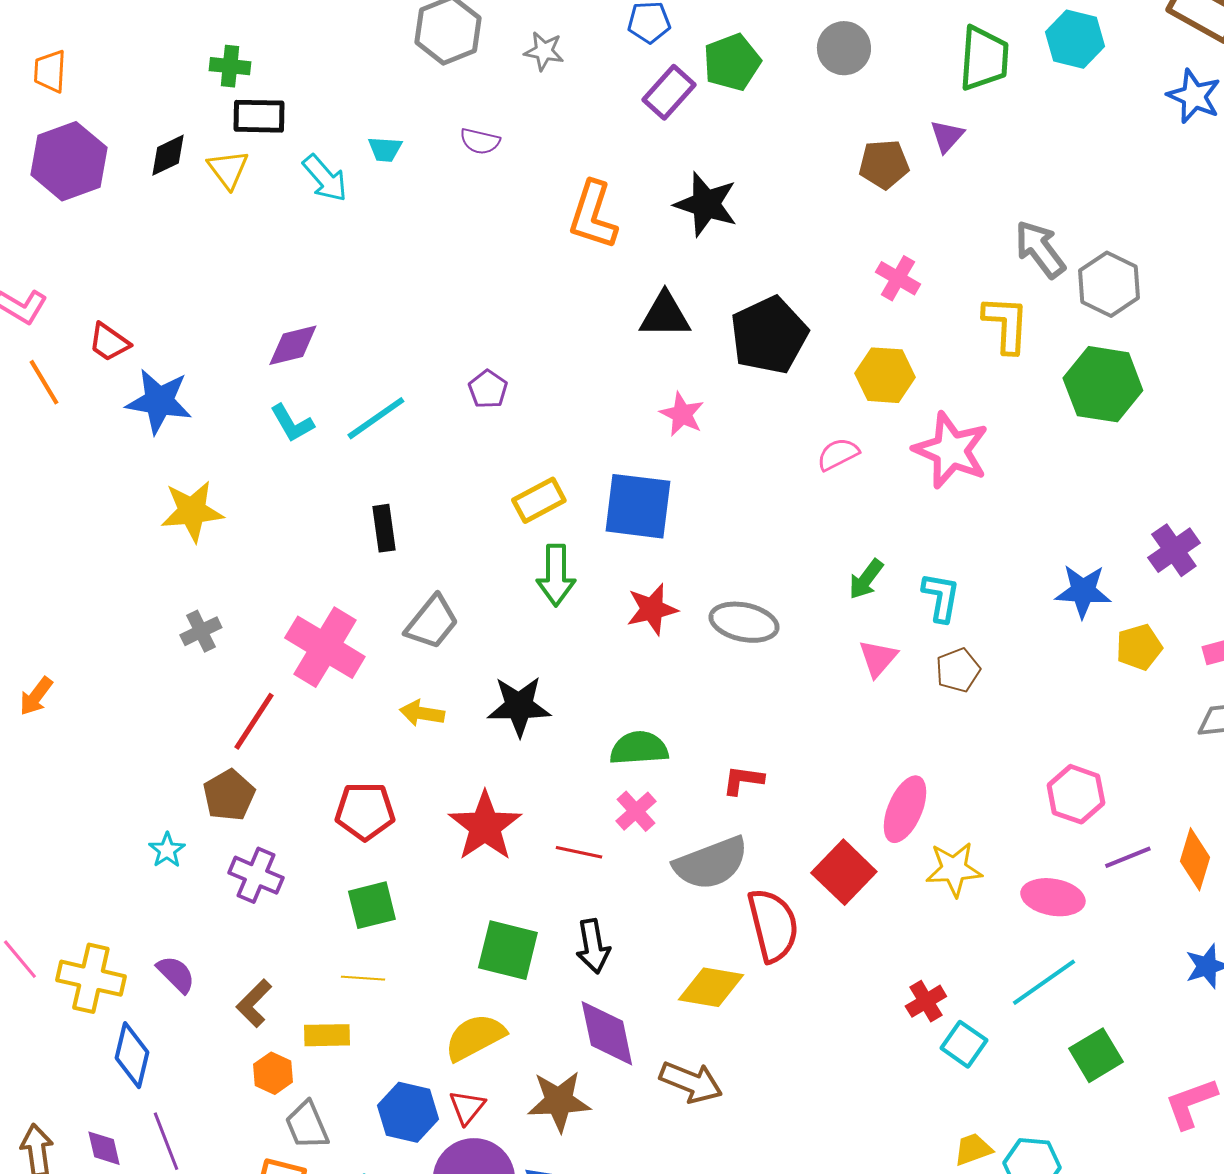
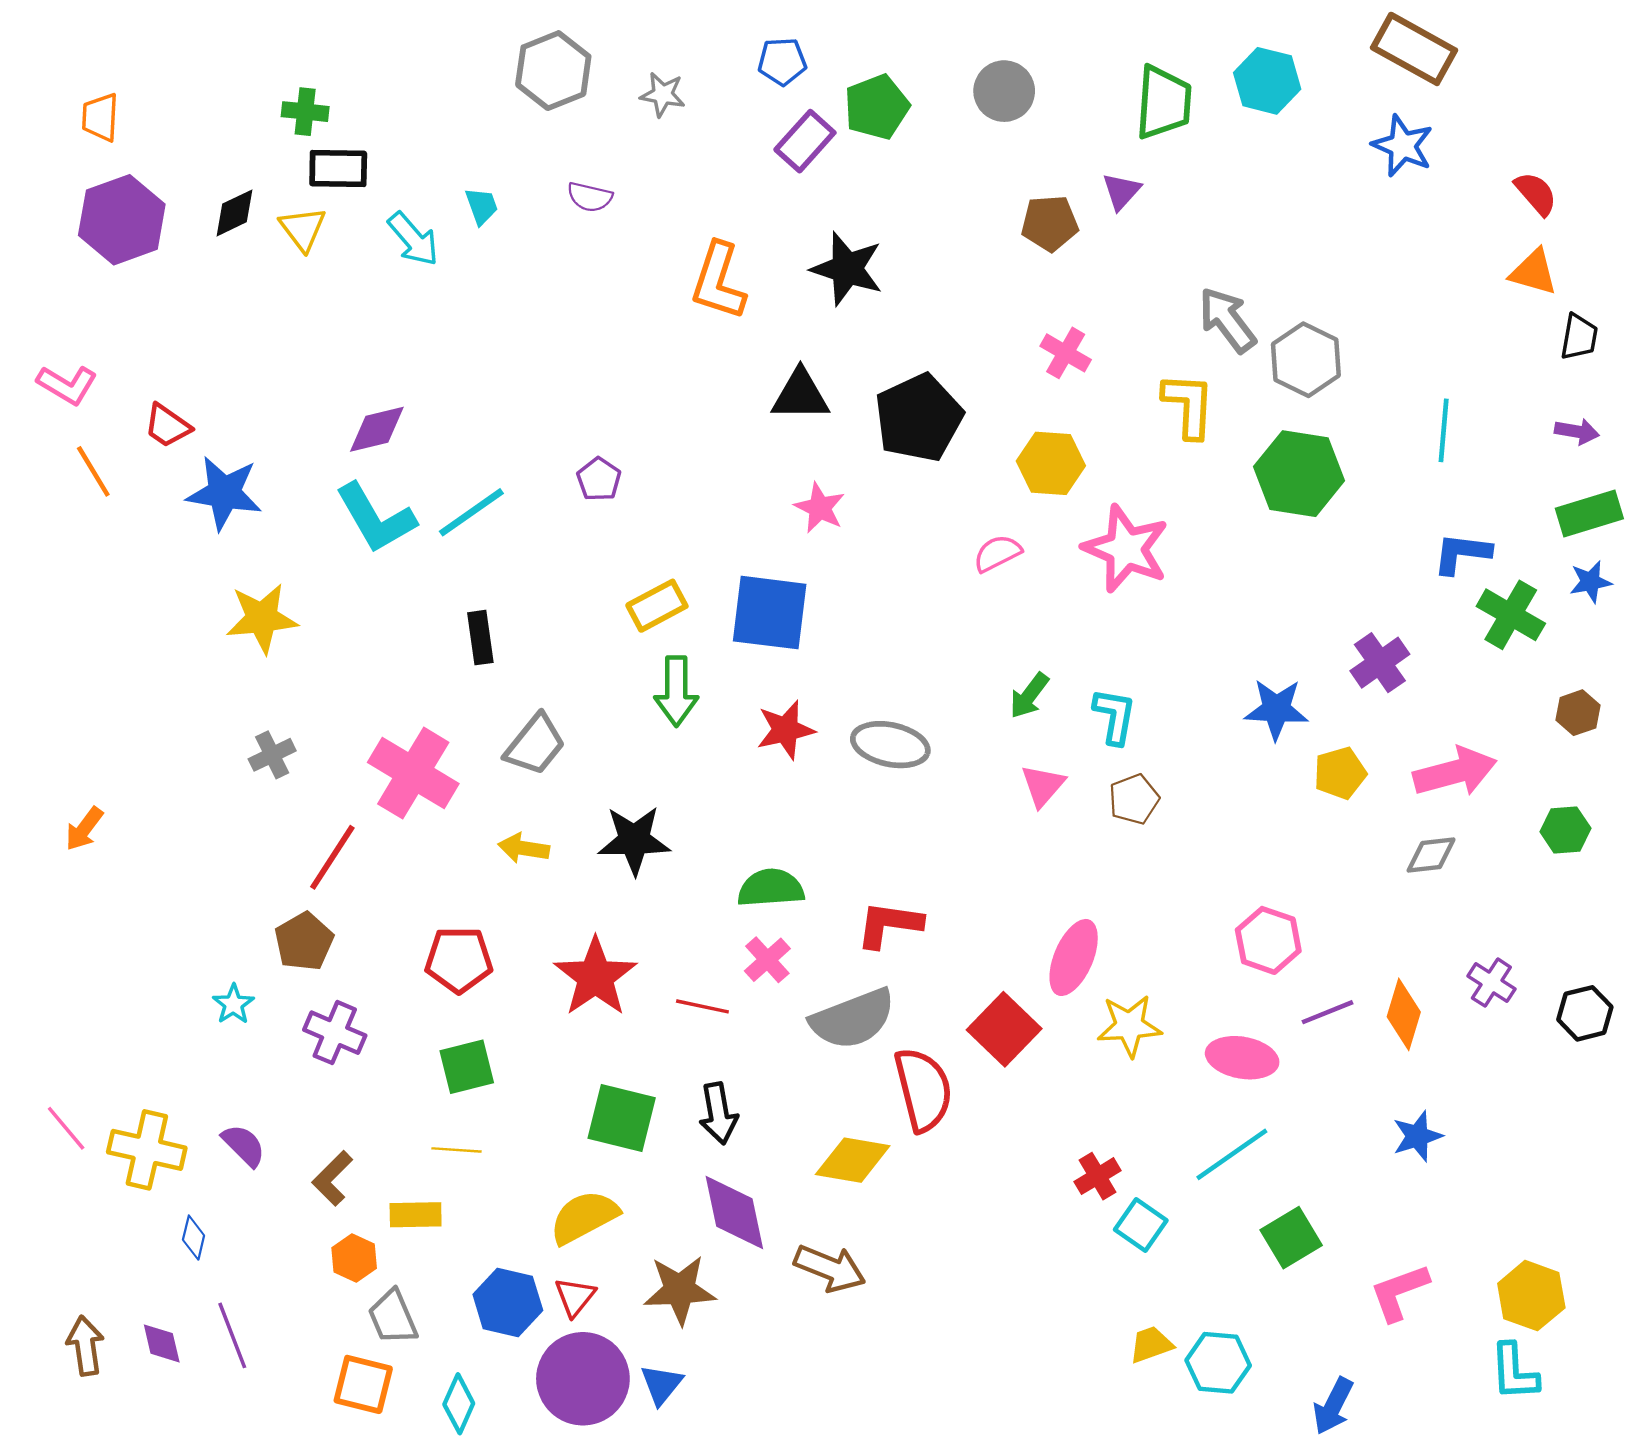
cyan trapezoid: (385, 149) -> (482, 206), turned -114
cyan L-shape: (292, 423) -> (376, 518), size x1.6
red L-shape: (743, 780) -> (889, 924), size x1.4
blue diamond: (132, 1055) -> (194, 1238), size x0.6

